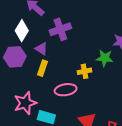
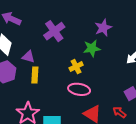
purple cross: (60, 29) -> (54, 31), moved
pink ellipse: (66, 90) -> (79, 89), moved, turned 35

